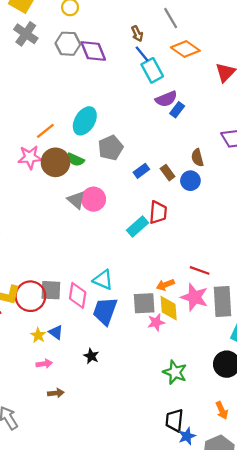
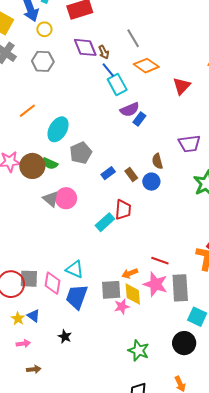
purple diamond: (93, 51) -> (85, 47), moved
orange line: (45, 131) -> (27, 111), moved

